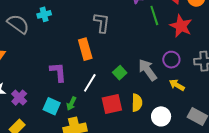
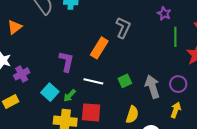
orange rectangle: (85, 49) -> (99, 48), turned 30
white line: (90, 83) -> (93, 81), turned 54
yellow arrow: (177, 85) -> (176, 110), turned 63
red square: (112, 104) -> (91, 112), moved

